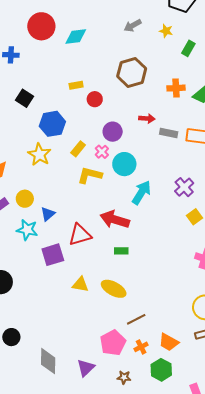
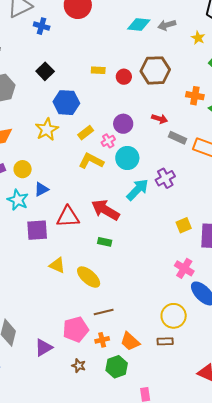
cyan diamond: (76, 37) -> (139, 24), moved
red circle: (95, 99) -> (124, 77), moved
purple cross: (184, 187) -> (165, 178), moved

